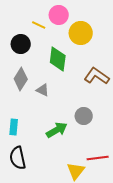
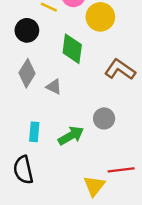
cyan rectangle: (14, 127) -> (34, 132), moved

